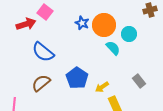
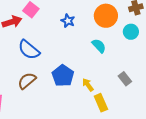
orange circle: (104, 25) -> (106, 16), moved
cyan circle: (129, 34) -> (131, 32), moved
yellow arrow: (102, 87) -> (88, 85), turned 88

